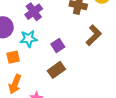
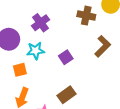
brown rectangle: (56, 70) -> (67, 95), moved

